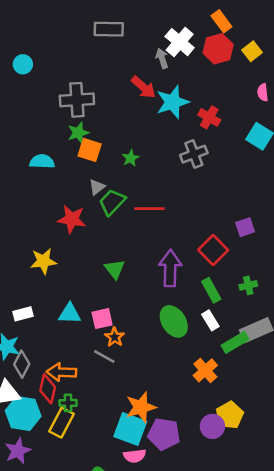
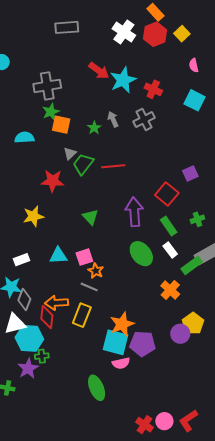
gray arrow: (162, 58) -> (113, 119), moved
green cross: (68, 403) -> (42, 356), moved
yellow rectangle: (61, 423) -> (82, 315), moved

